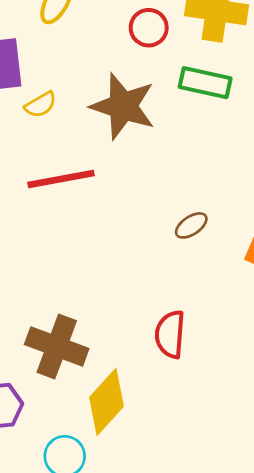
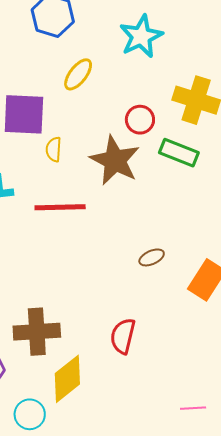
red circle: (149, 28) -> (140, 120), moved
yellow semicircle: (41, 105) -> (54, 149), turned 115
brown cross: (57, 347) -> (37, 332), turned -33

